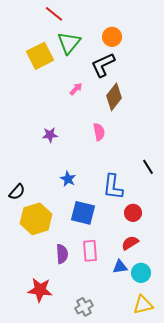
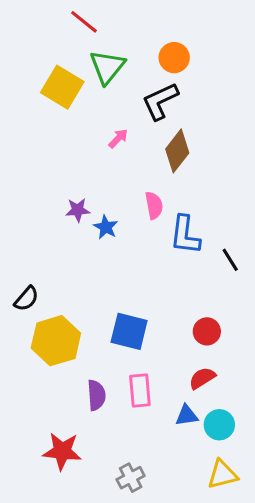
yellow square: (40, 56) -> (62, 87), turned -32
blue star: (68, 179) -> (106, 227), moved
blue L-shape: (113, 187) -> (185, 235), moved

